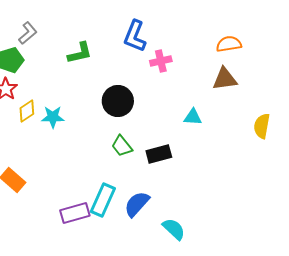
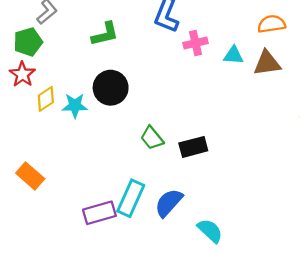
black circle: (118, 101) -> (111, 88), moved
cyan triangle: (193, 117) -> (233, 55), moved

